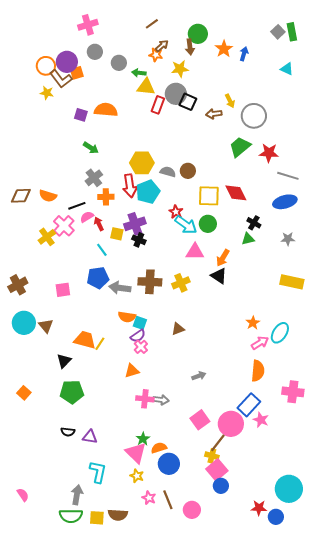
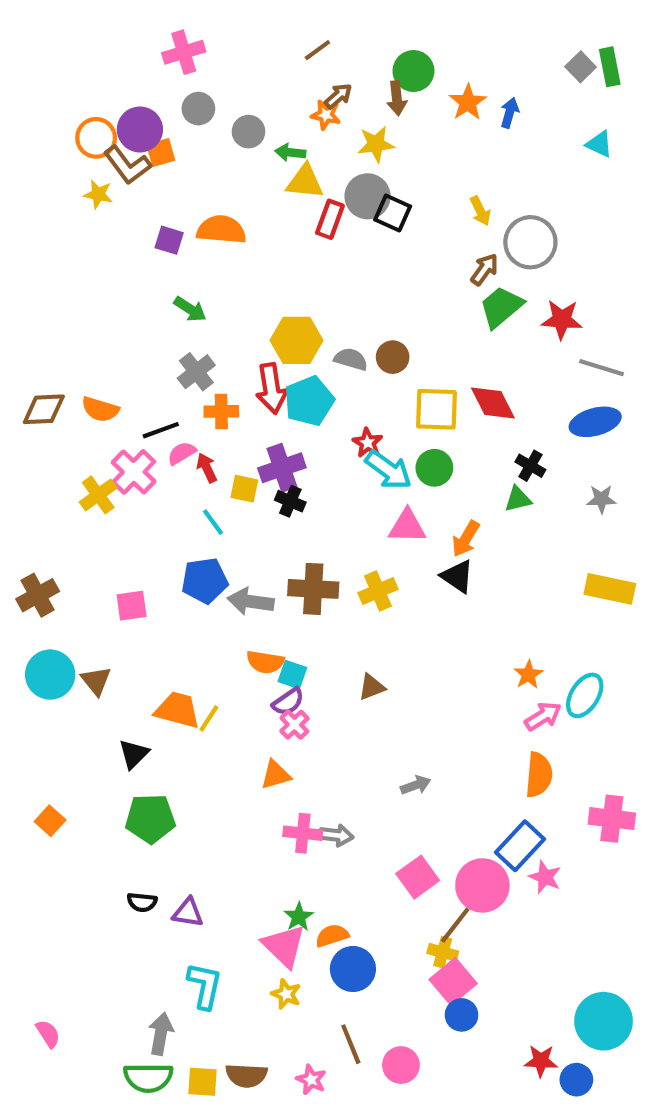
brown arrow: (214, 114) -> (484, 269), moved, turned 133
pink star: (149, 498) -> (311, 1080), moved

